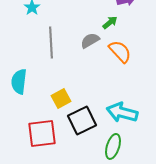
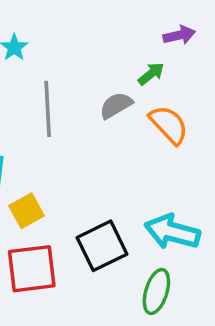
yellow square: (61, 98) -> (26, 211), moved

